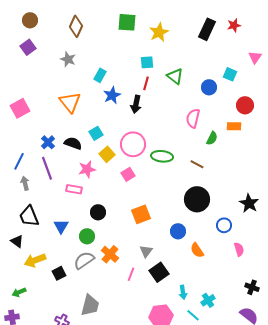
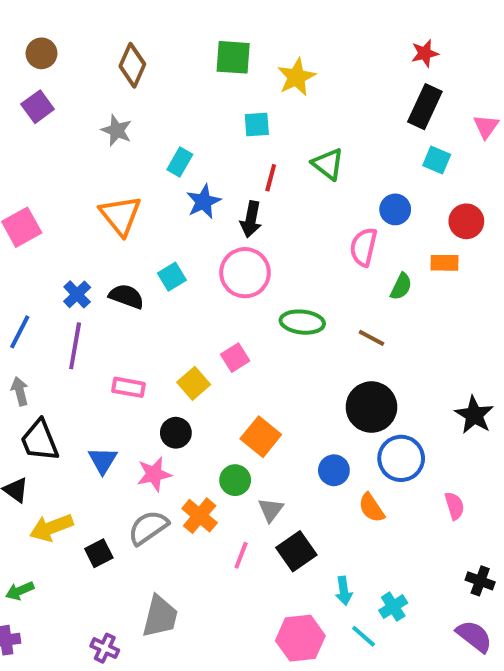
red star: (234, 25) -> (425, 53), moved
black rectangle: (207, 29) -> (425, 107), moved
cyan square: (147, 62) -> (257, 124), moved
blue circle: (209, 87) -> (395, 209), moved
pink circle: (133, 144) -> (245, 273), moved
yellow square: (107, 154) -> (194, 383), moved
purple line: (47, 168) -> (75, 346), turned 30
pink star: (87, 169) -> (154, 474), moved
gray arrow: (25, 183) -> (20, 391), moved
orange square: (141, 214) -> (261, 437), turned -30
blue circle: (224, 225) -> (401, 458), moved, size x1.5
green circle: (87, 236) -> (235, 480), moved

